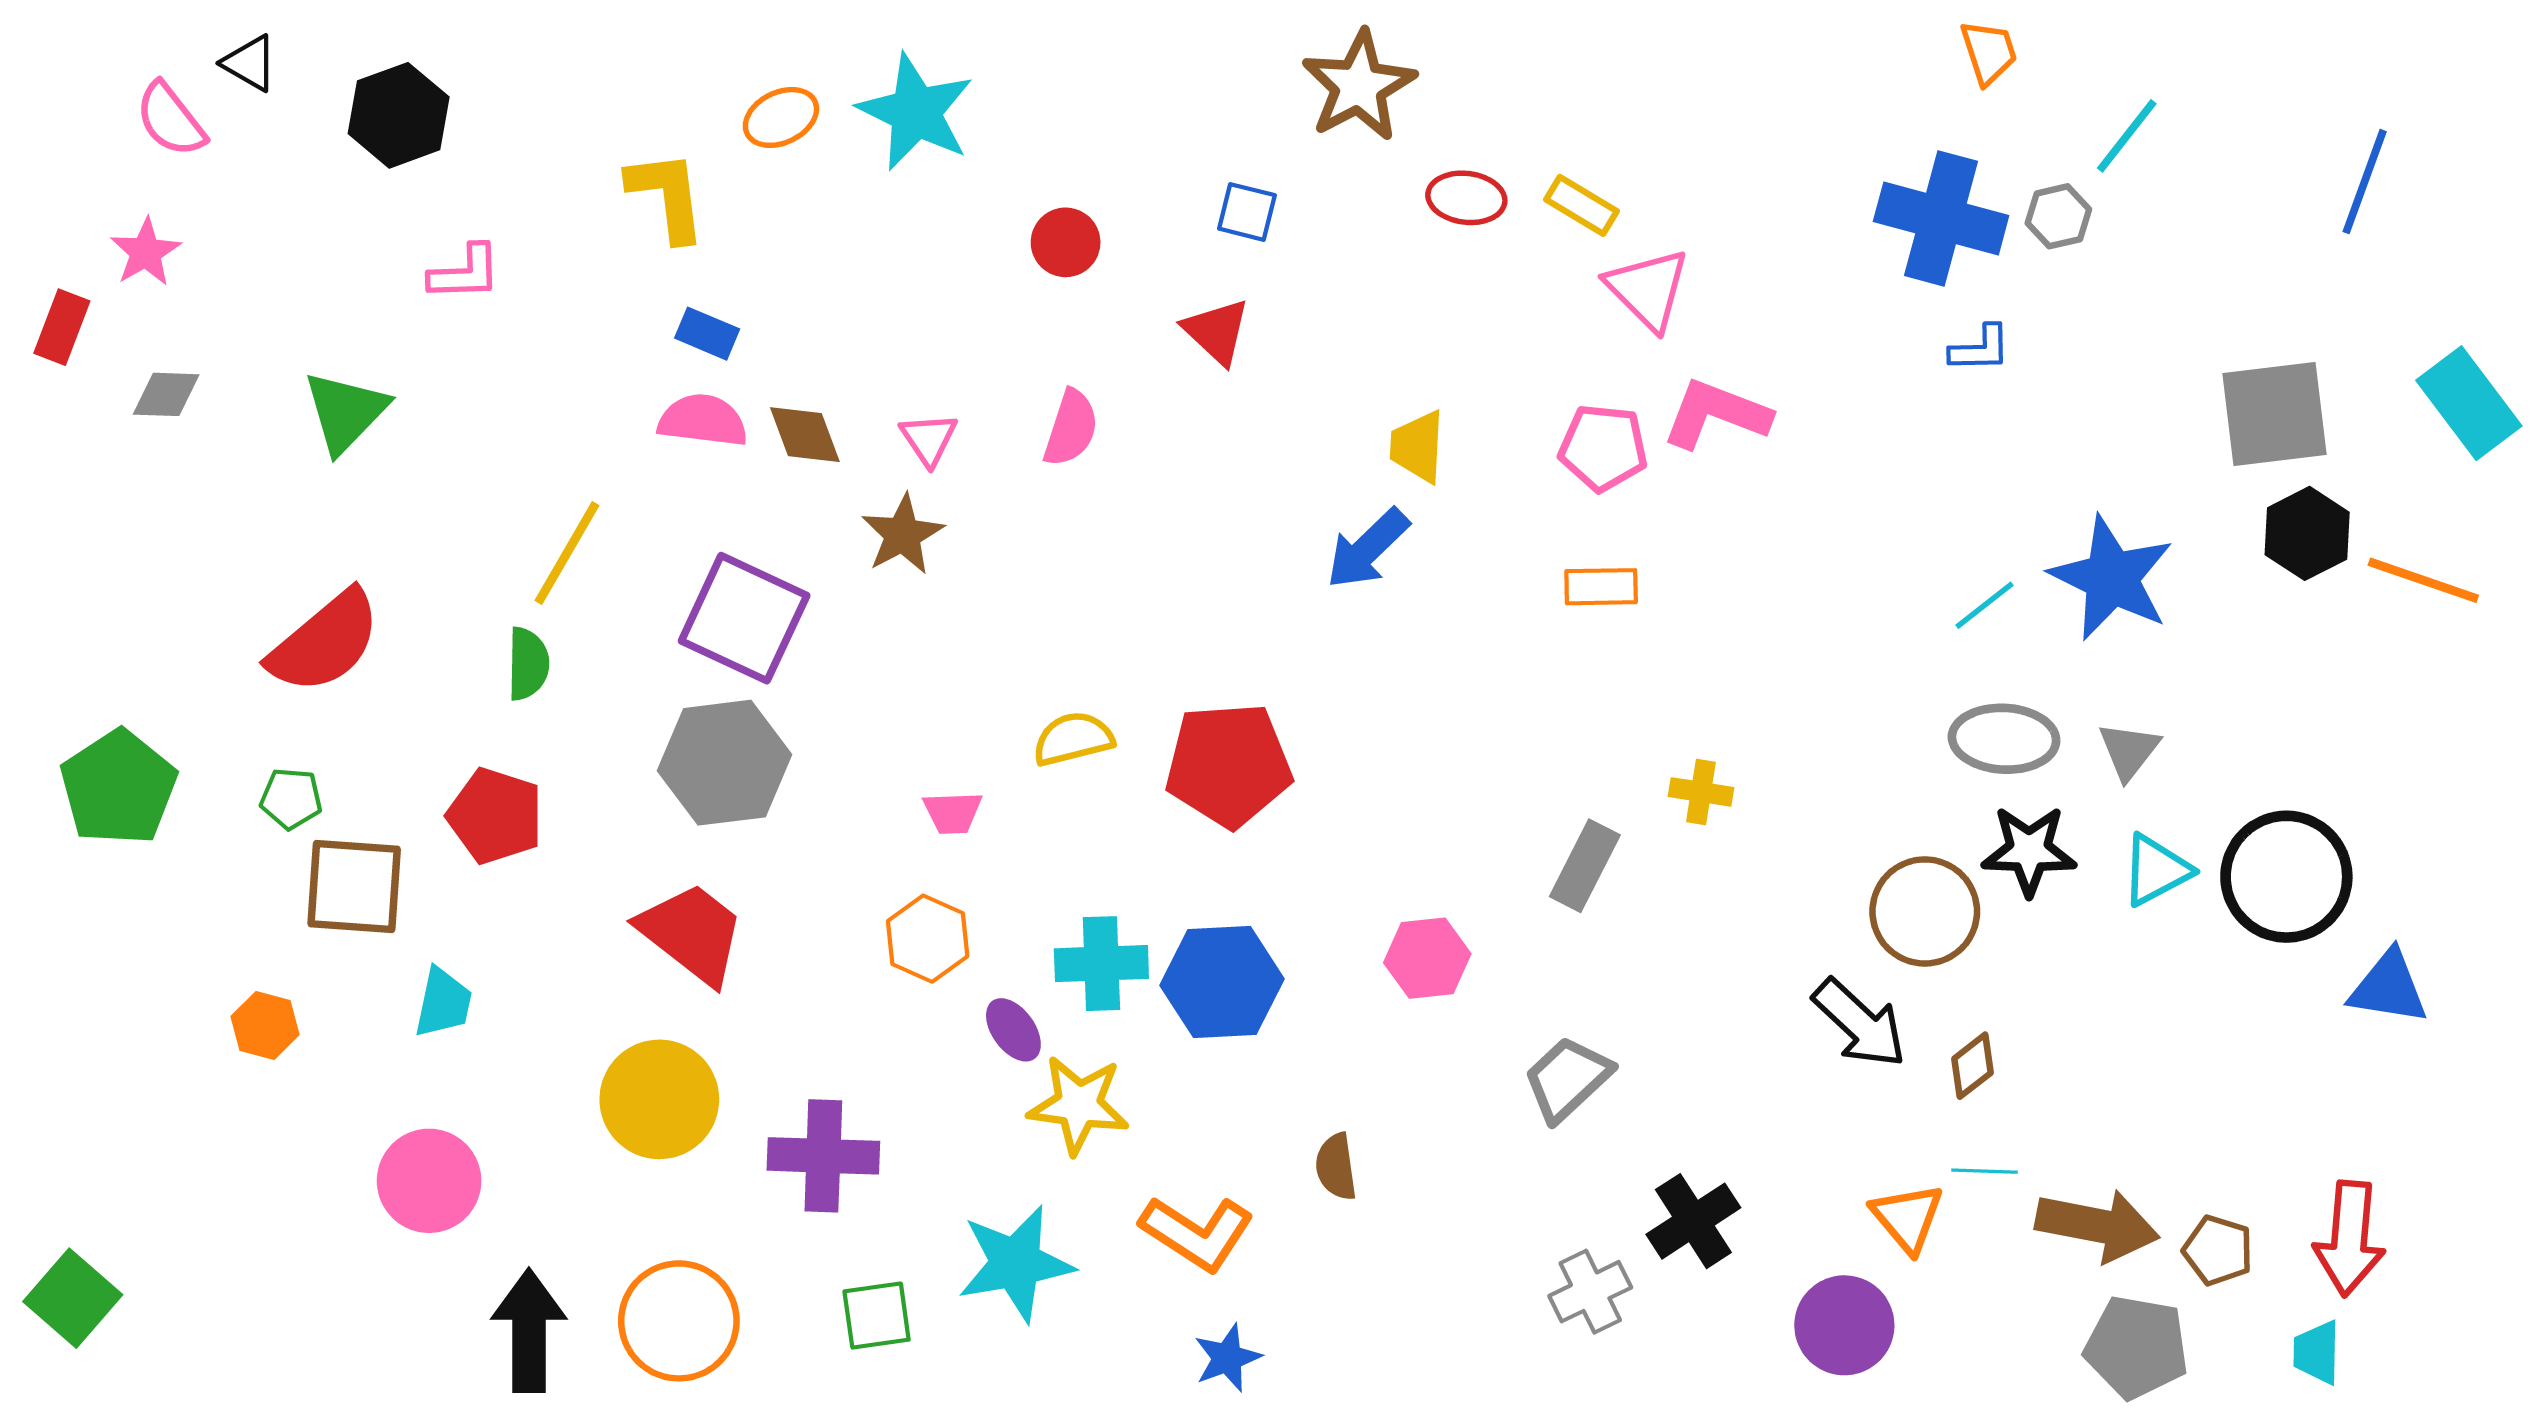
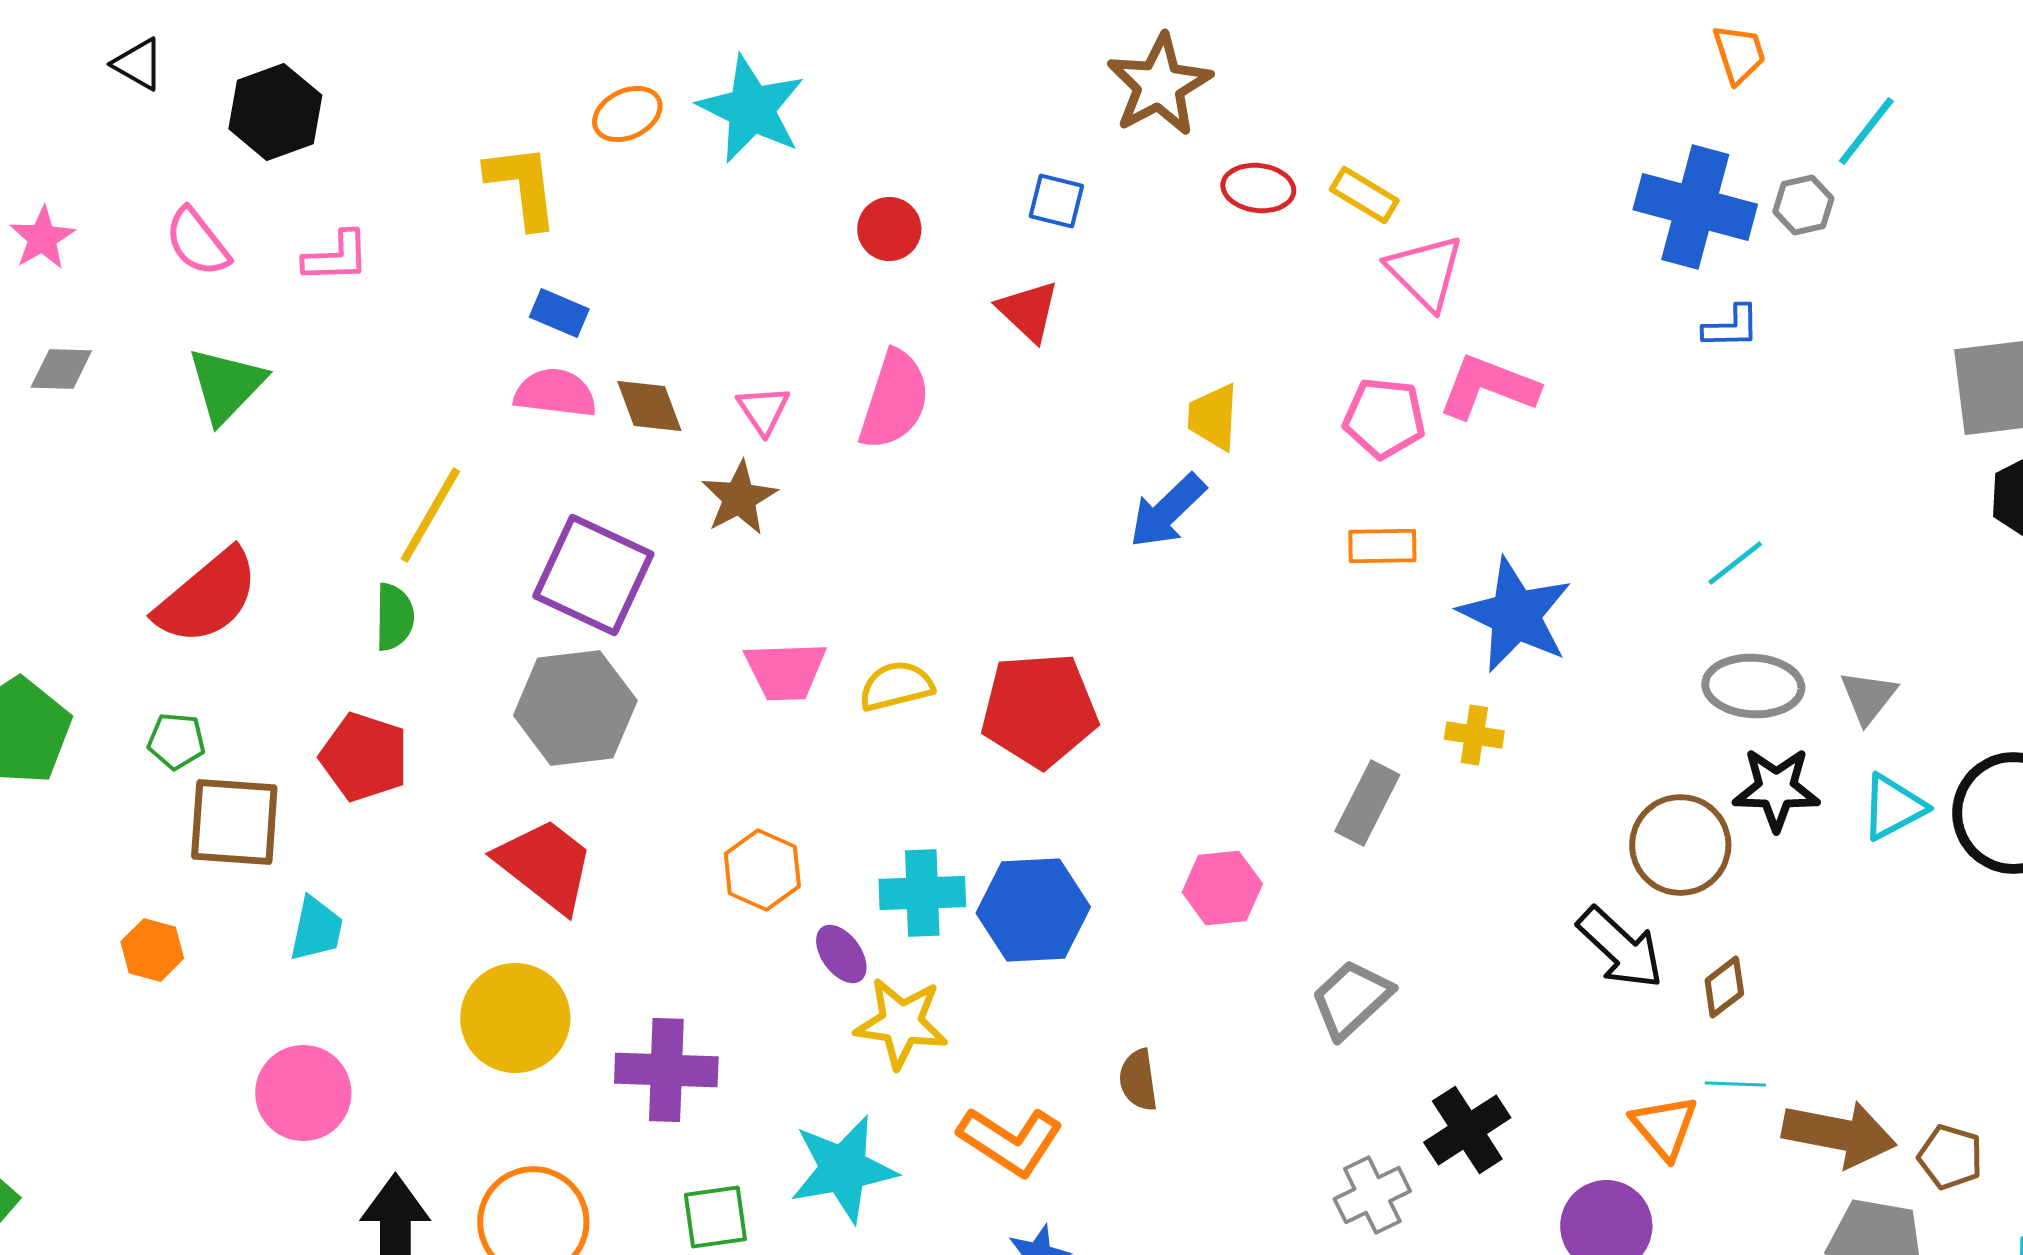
pink semicircle: (171, 120) -> (197, 242), moved
pink semicircle: (1071, 428) -> (894, 400), size x1.4
blue star: (2112, 578) -> (1515, 615), moved
pink trapezoid: (953, 813) -> (785, 671), moved, size x1.5

